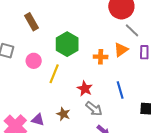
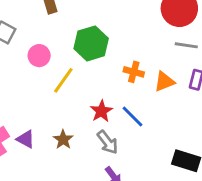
gray line: (132, 30) -> (186, 45), turned -49
orange triangle: (121, 50) -> (164, 82), moved
blue line: (120, 90) -> (132, 116), moved, turned -42

